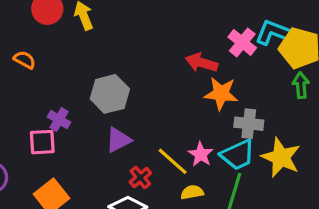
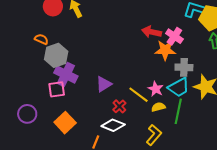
pink cross: (242, 42) -> (174, 36), moved
gray hexagon: (110, 94) -> (56, 55), moved
purple cross: (59, 120) -> (66, 75), size x1.6
yellow semicircle: (192, 192) -> (158, 107), moved

